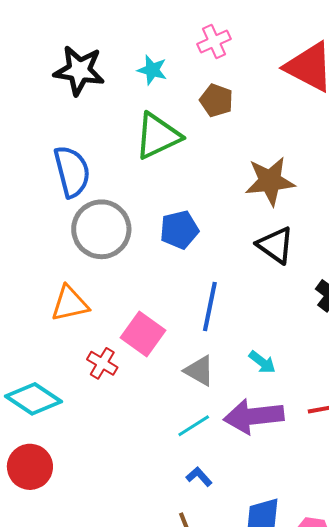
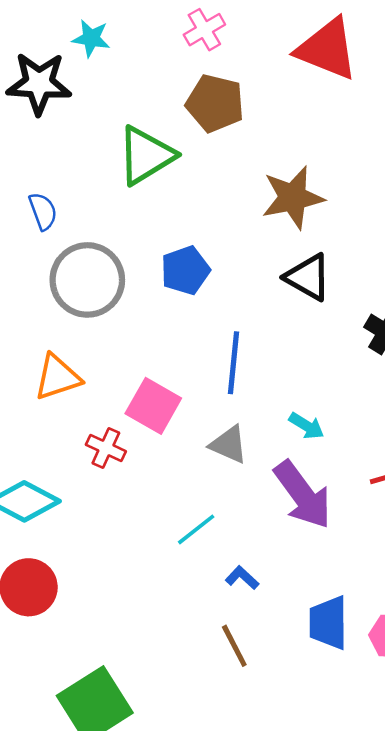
cyan star: (152, 70) -> (91, 38), moved
brown pentagon: (216, 100) -> (215, 103), size x1.4
blue semicircle: (72, 172) -> (43, 211), size x0.6
purple arrow: (254, 416) -> (303, 495), turned -114
cyan line: (194, 426) -> (196, 529), moved

